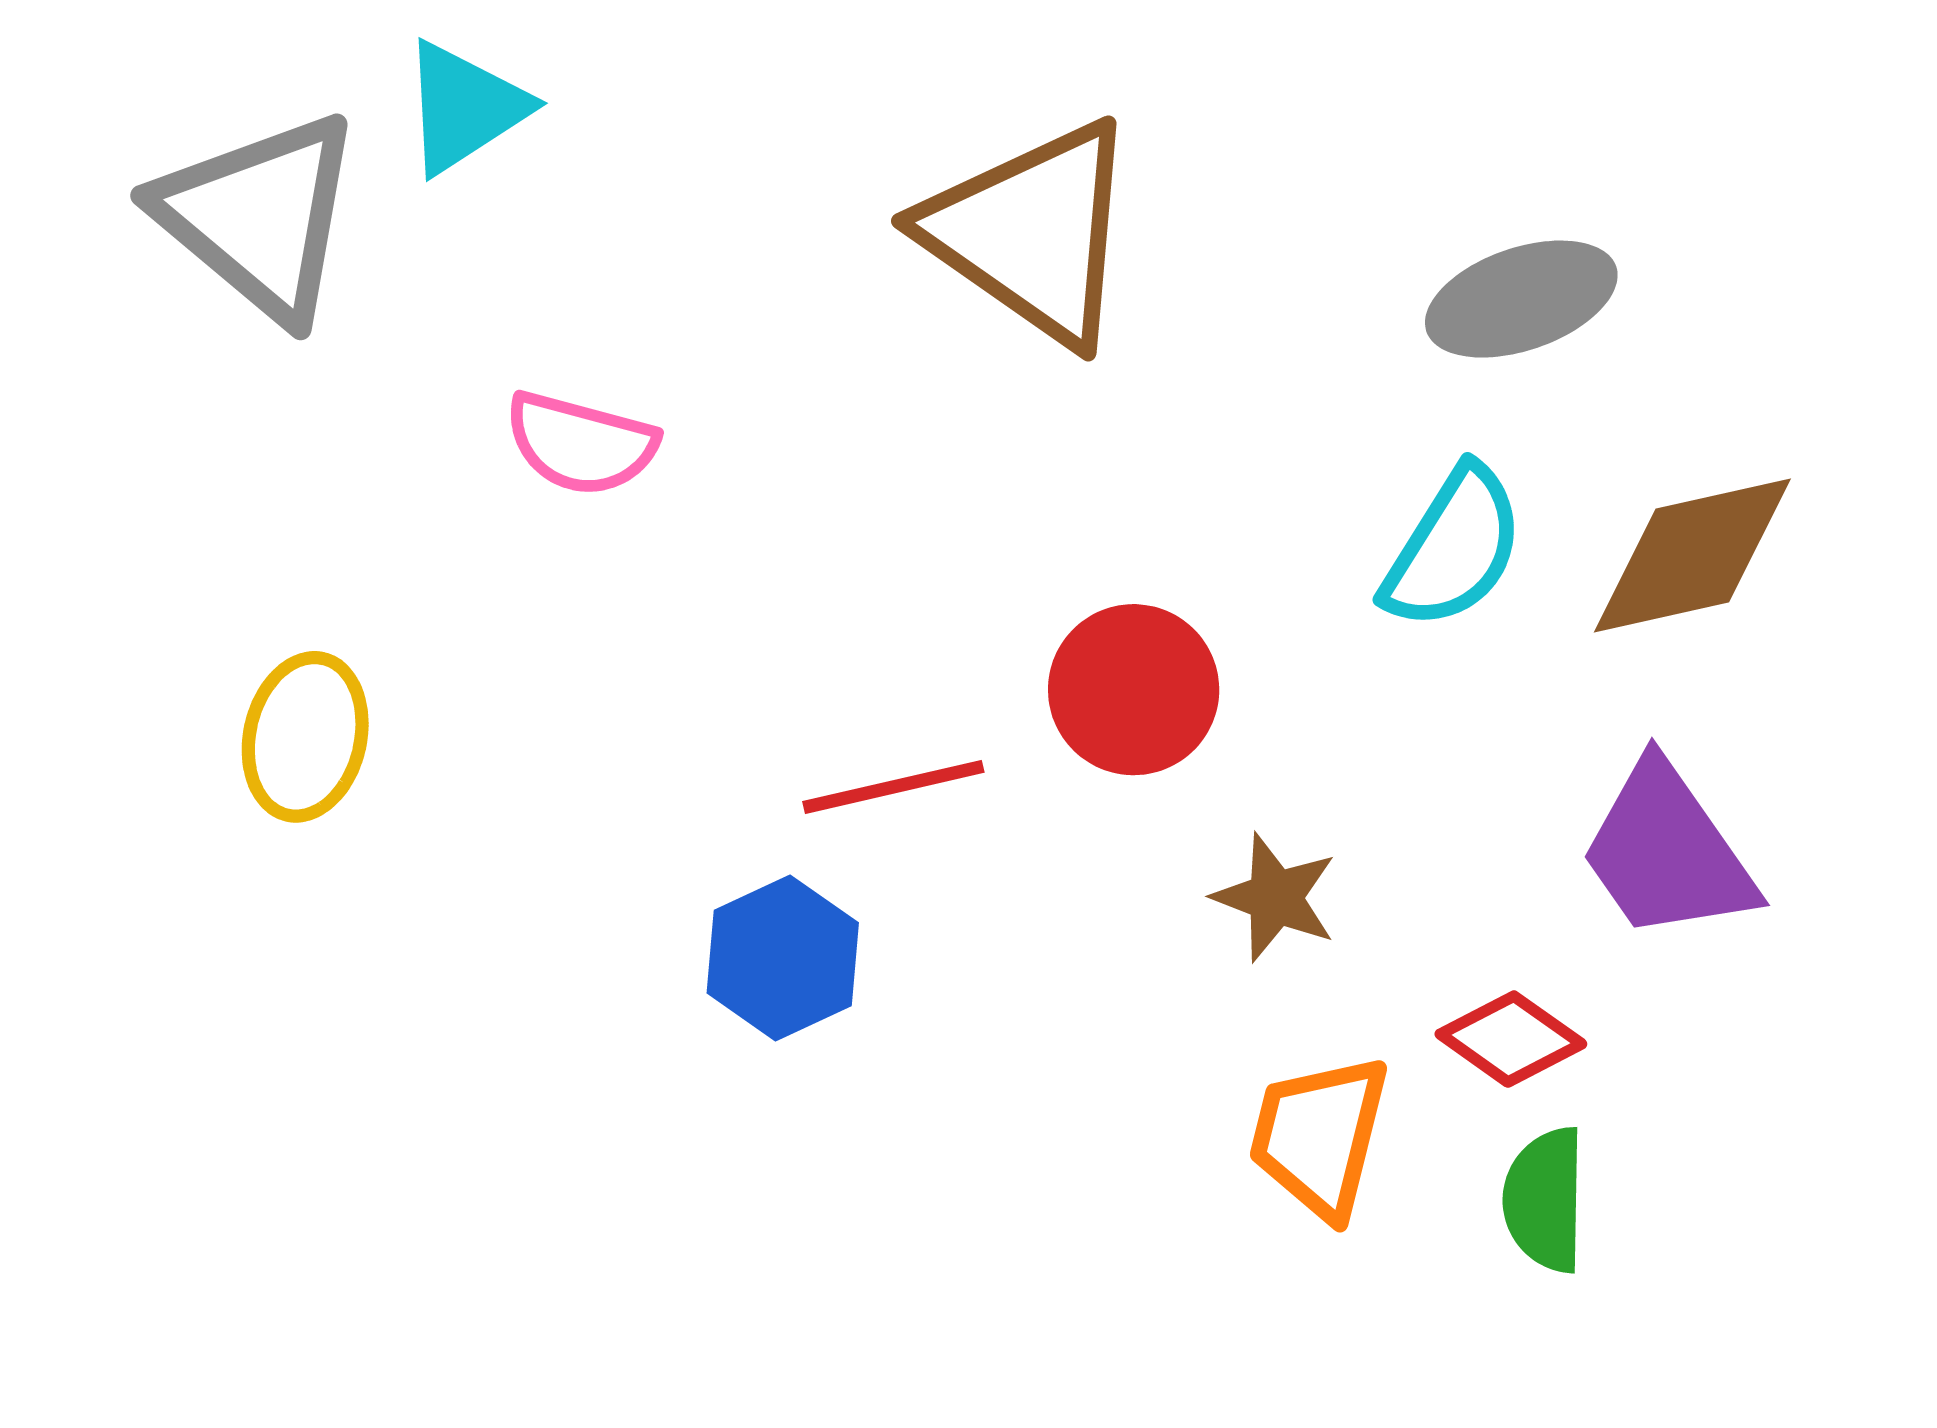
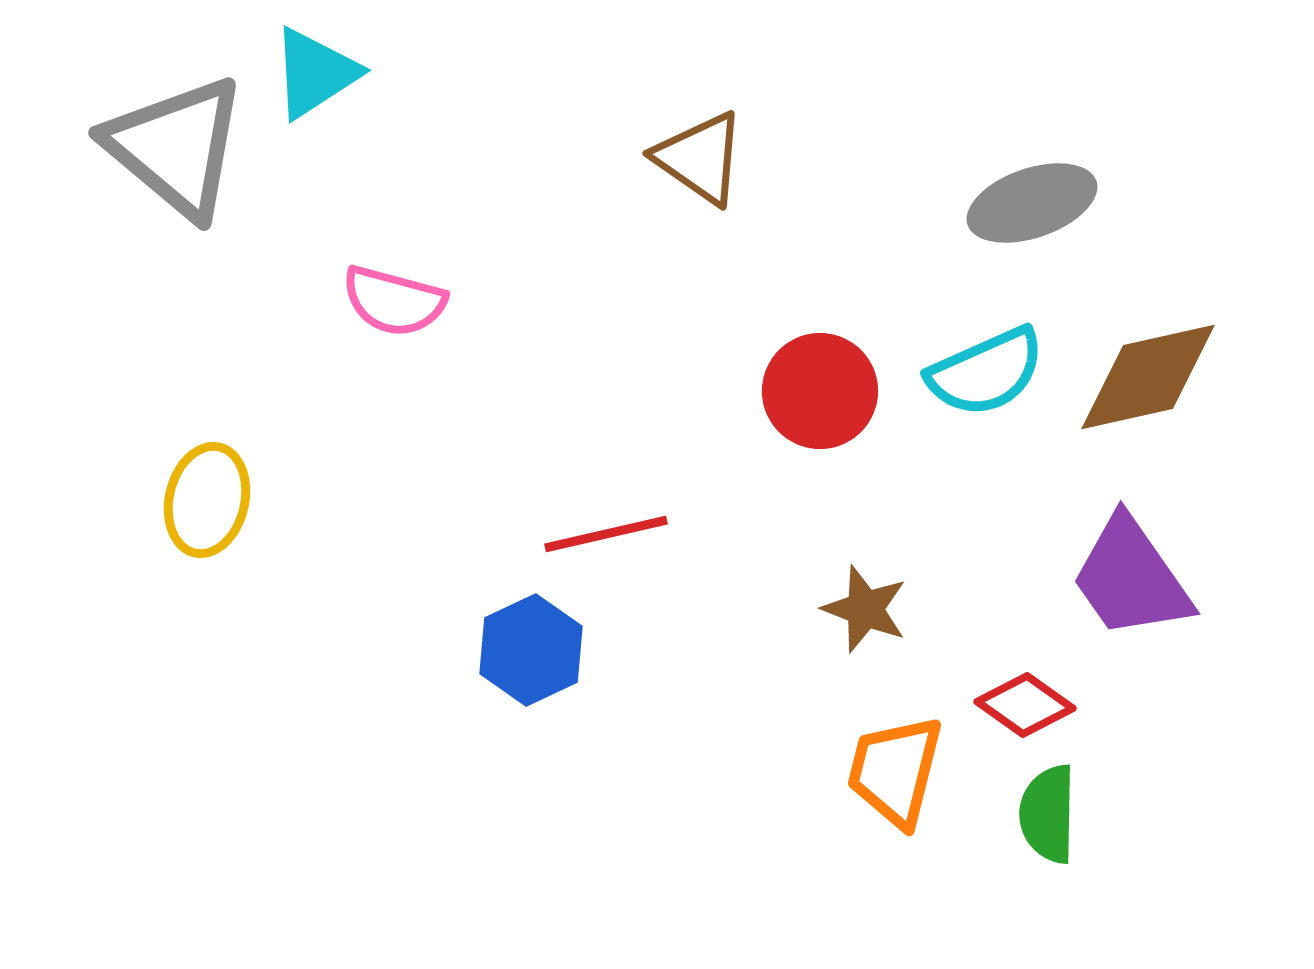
brown triangle: (1032, 233) -> (700, 158), size x0.6
cyan semicircle: (1453, 548) -> (986, 372), turned 34
red circle: (1134, 690) -> (820, 391), moved

